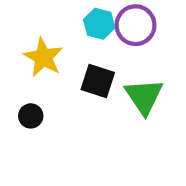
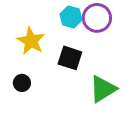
green triangle: (144, 96) -> (103, 89), moved, turned 32

